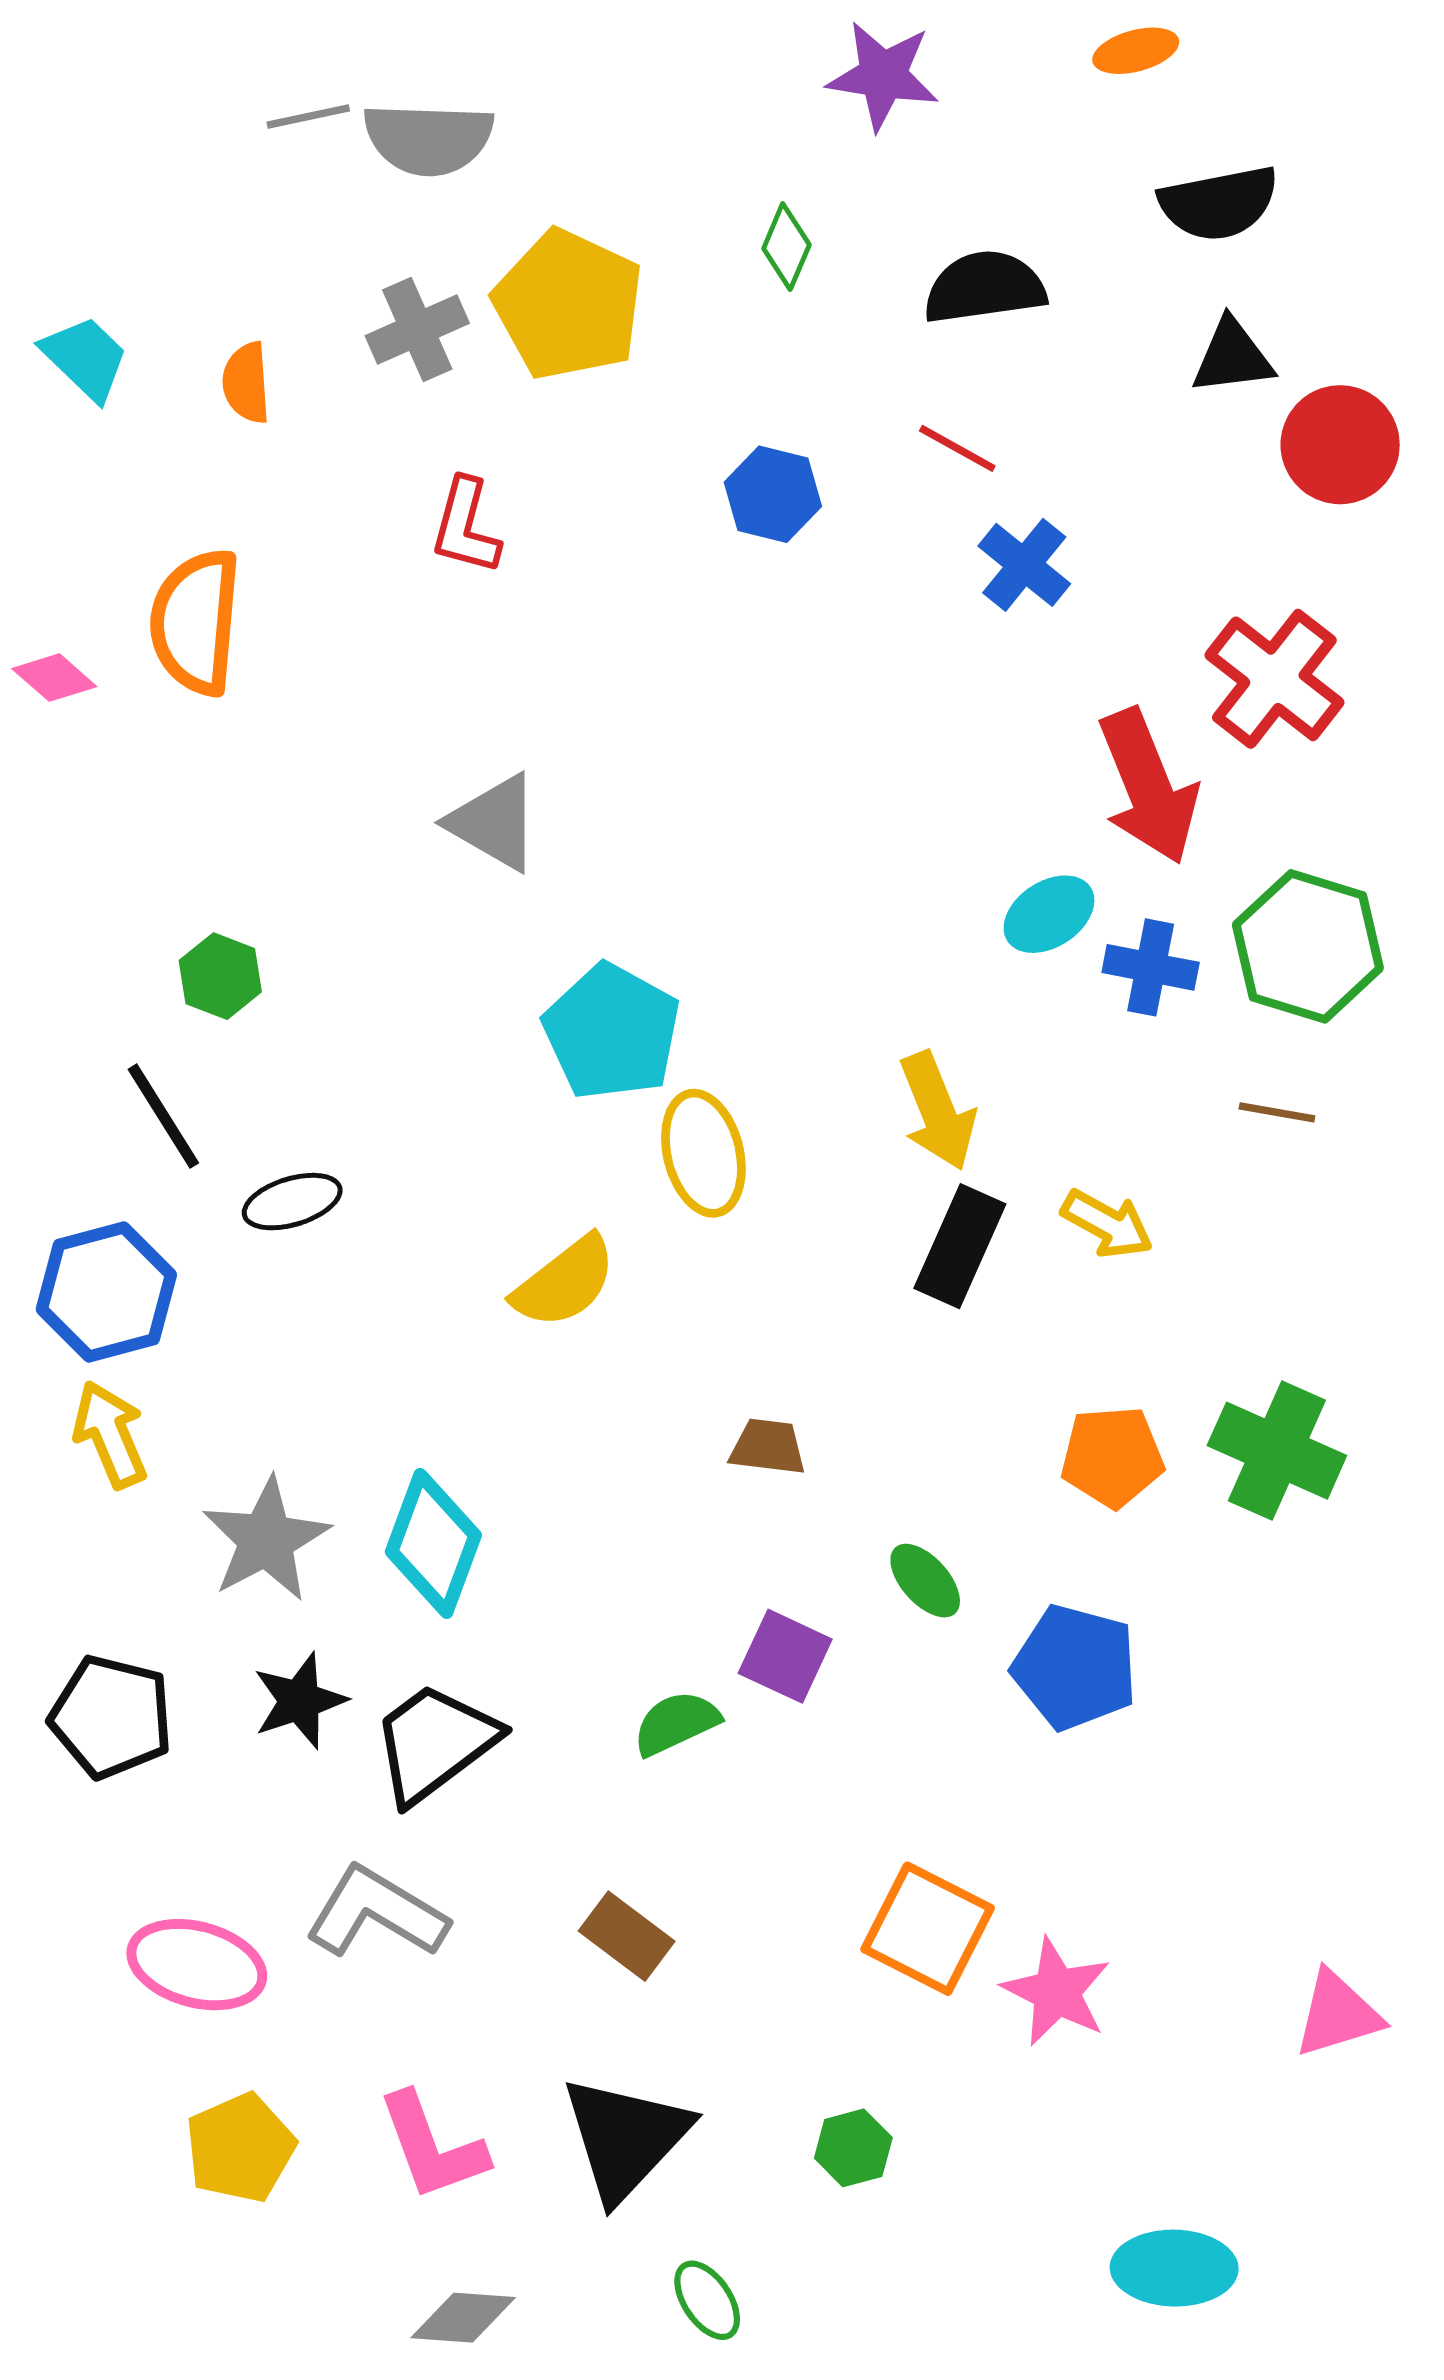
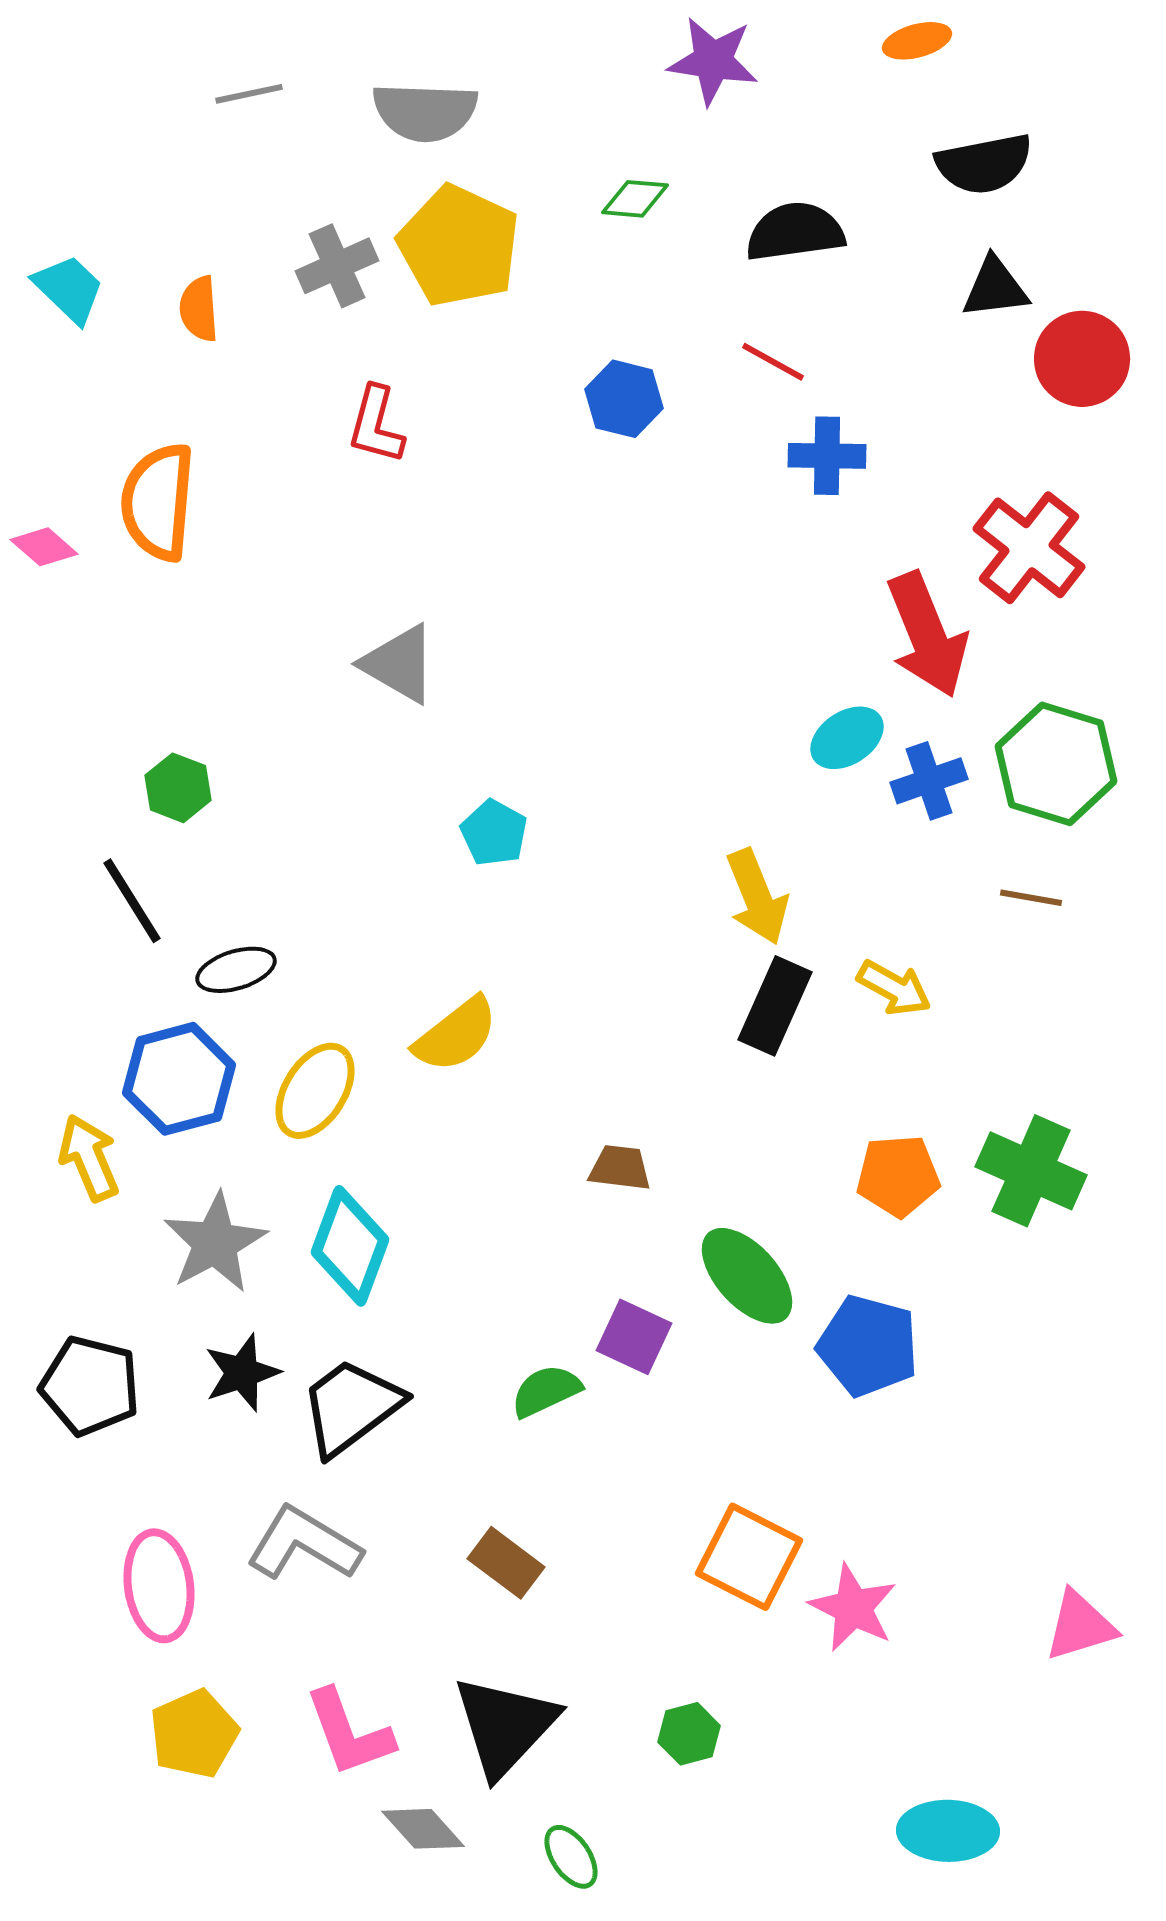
gray semicircle: (428, 139) -> (425, 112), moved
green diamond: (786, 247) -> (635, 199), turned 72
blue cross: (1024, 565) -> (827, 456), turned -38
blue cross: (1151, 967) -> (929, 781), turned -30
cyan pentagon: (612, 1032) -> (494, 833), size x0.6
yellow ellipse: (703, 1153) -> (315, 1091), moved, turned 46
blue hexagon: (106, 1292) -> (179, 1079), moved
green ellipse: (925, 1581) -> (747, 1276), size x1.6
pink ellipse: (197, 1965) -> (159, 1586), turned 67
gray diamond: (463, 2318) -> (423, 1829), moved, turned 44

